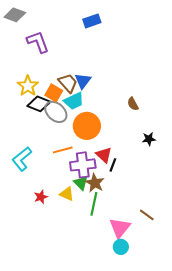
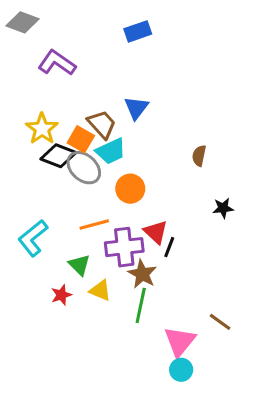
purple L-shape: (38, 42) -> (57, 63), turned -35
blue triangle: (83, 81) -> (136, 108), moved
brown semicircle: (133, 104) -> (199, 156), turned 40
orange circle: (87, 126) -> (130, 189), size x0.7
green triangle: (81, 183) -> (79, 265), moved

